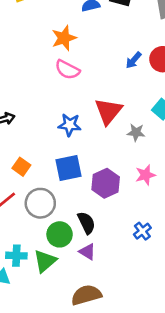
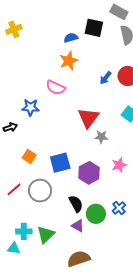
orange star: (64, 38) -> (69, 61), moved
blue star: (70, 125) -> (30, 107), moved
gray star: (136, 132) -> (101, 137), moved
orange square: (21, 167) -> (29, 156), moved
green circle: (60, 234) -> (96, 214), moved

